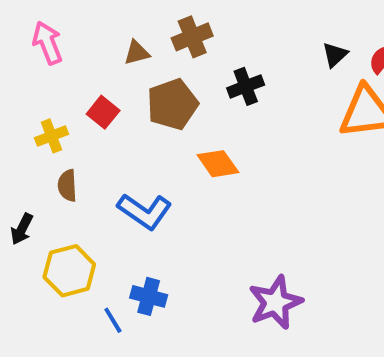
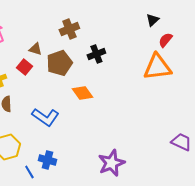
brown triangle: (137, 53) -> (35, 49), moved, turned 32
black triangle: (335, 55) -> (152, 20), moved

